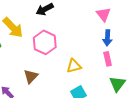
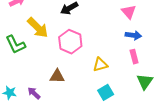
blue arrow: (107, 38) -> (133, 35), turned -84
brown triangle: (31, 76) -> (57, 76), turned 49

